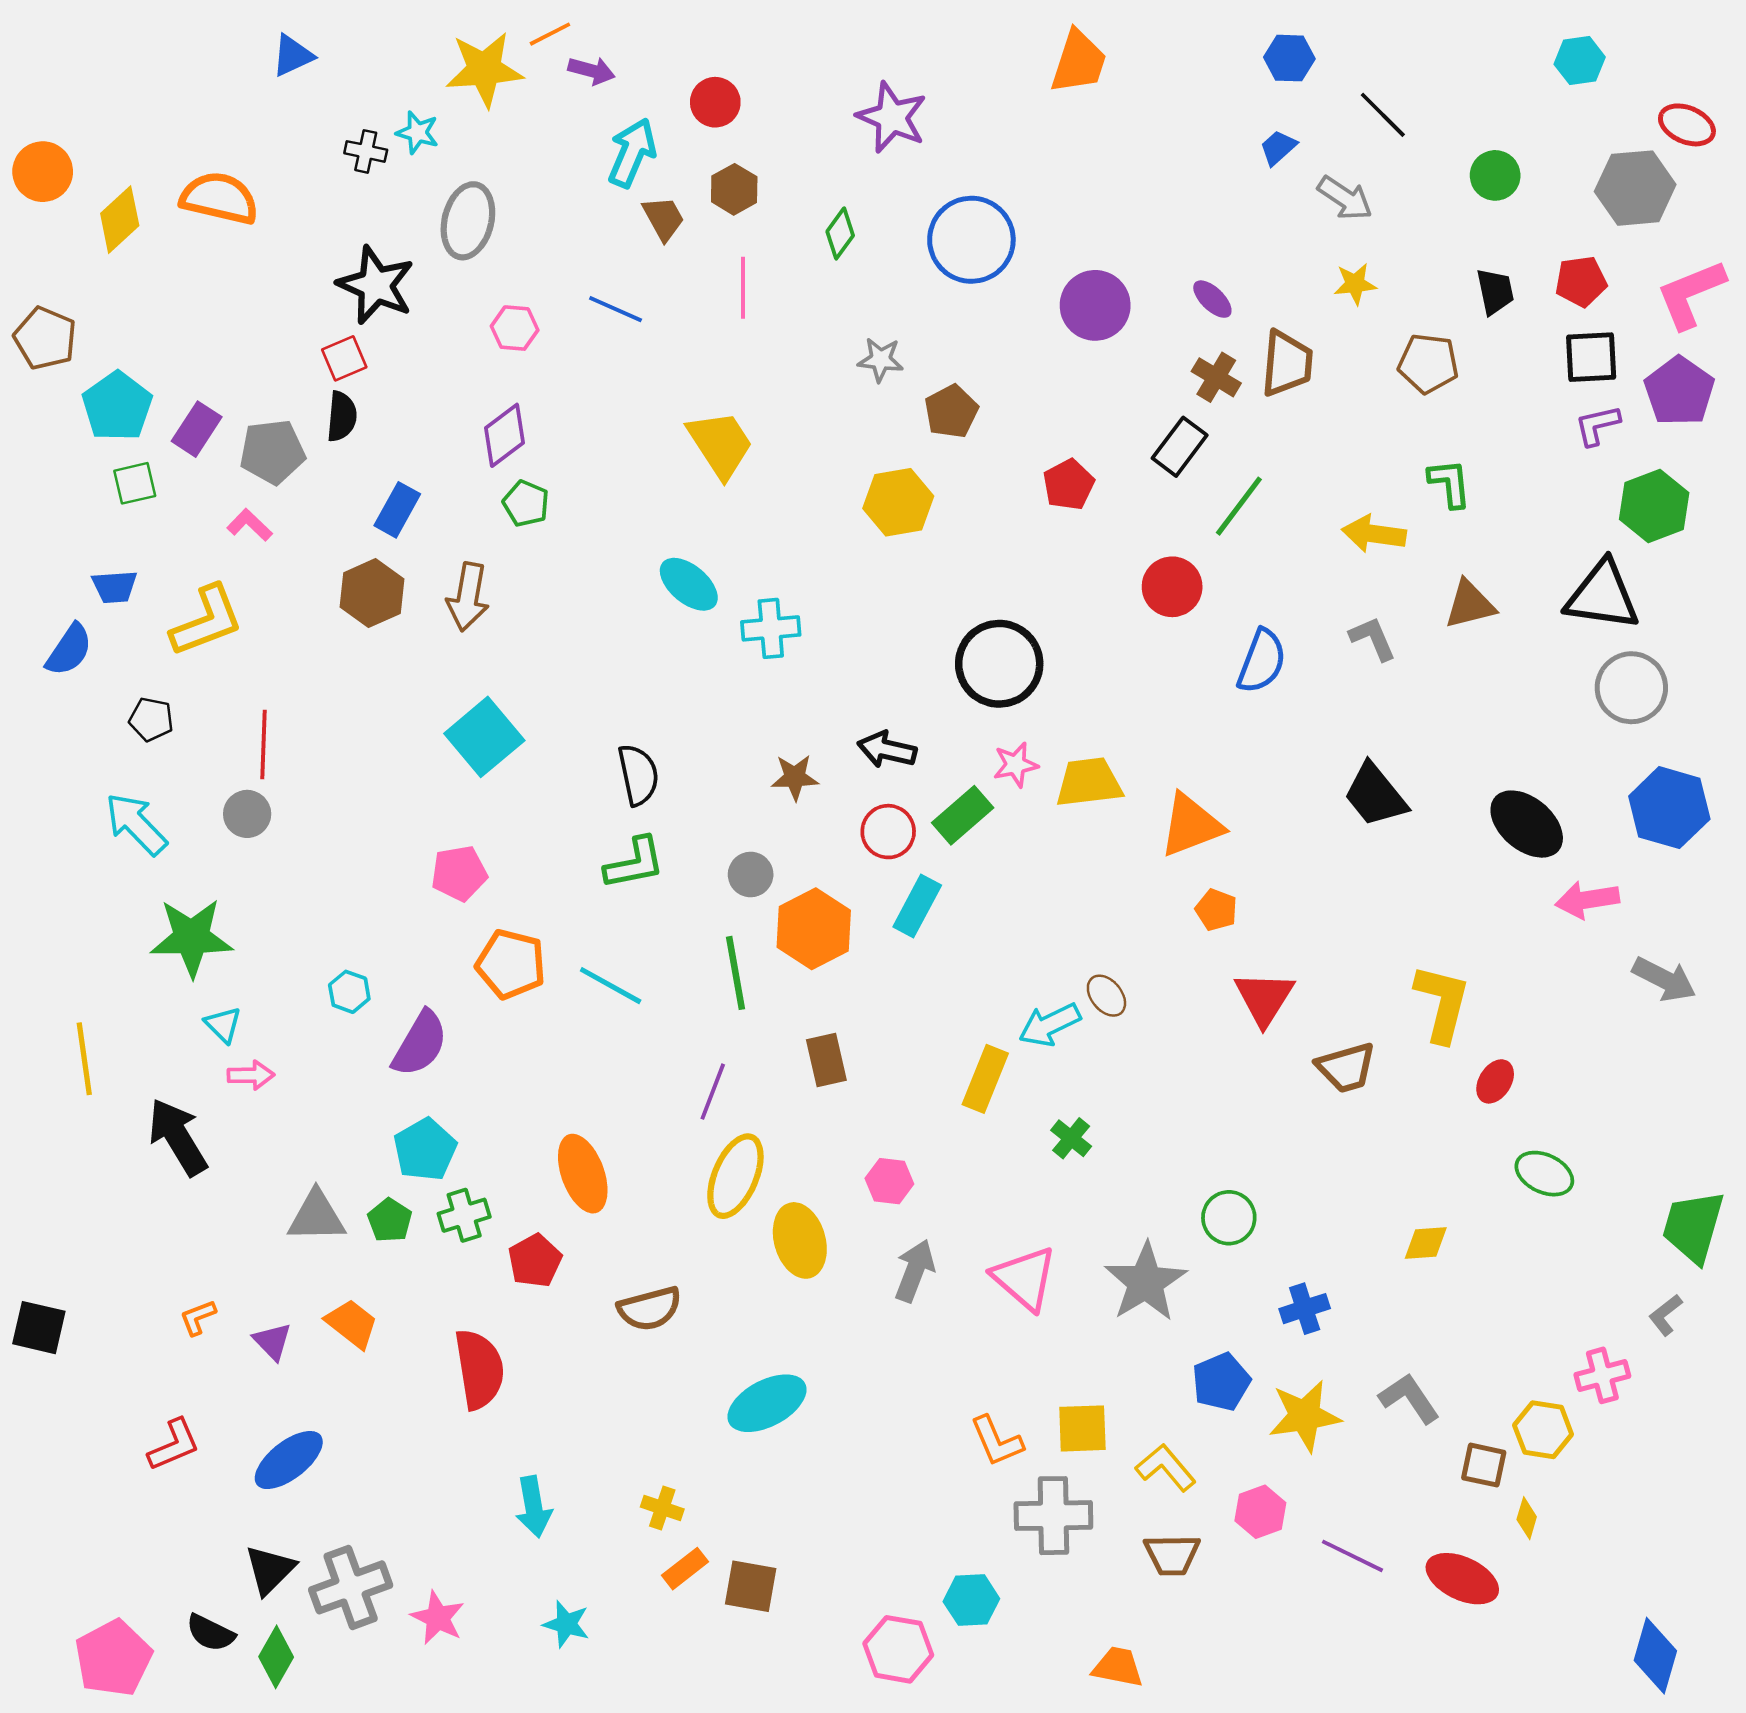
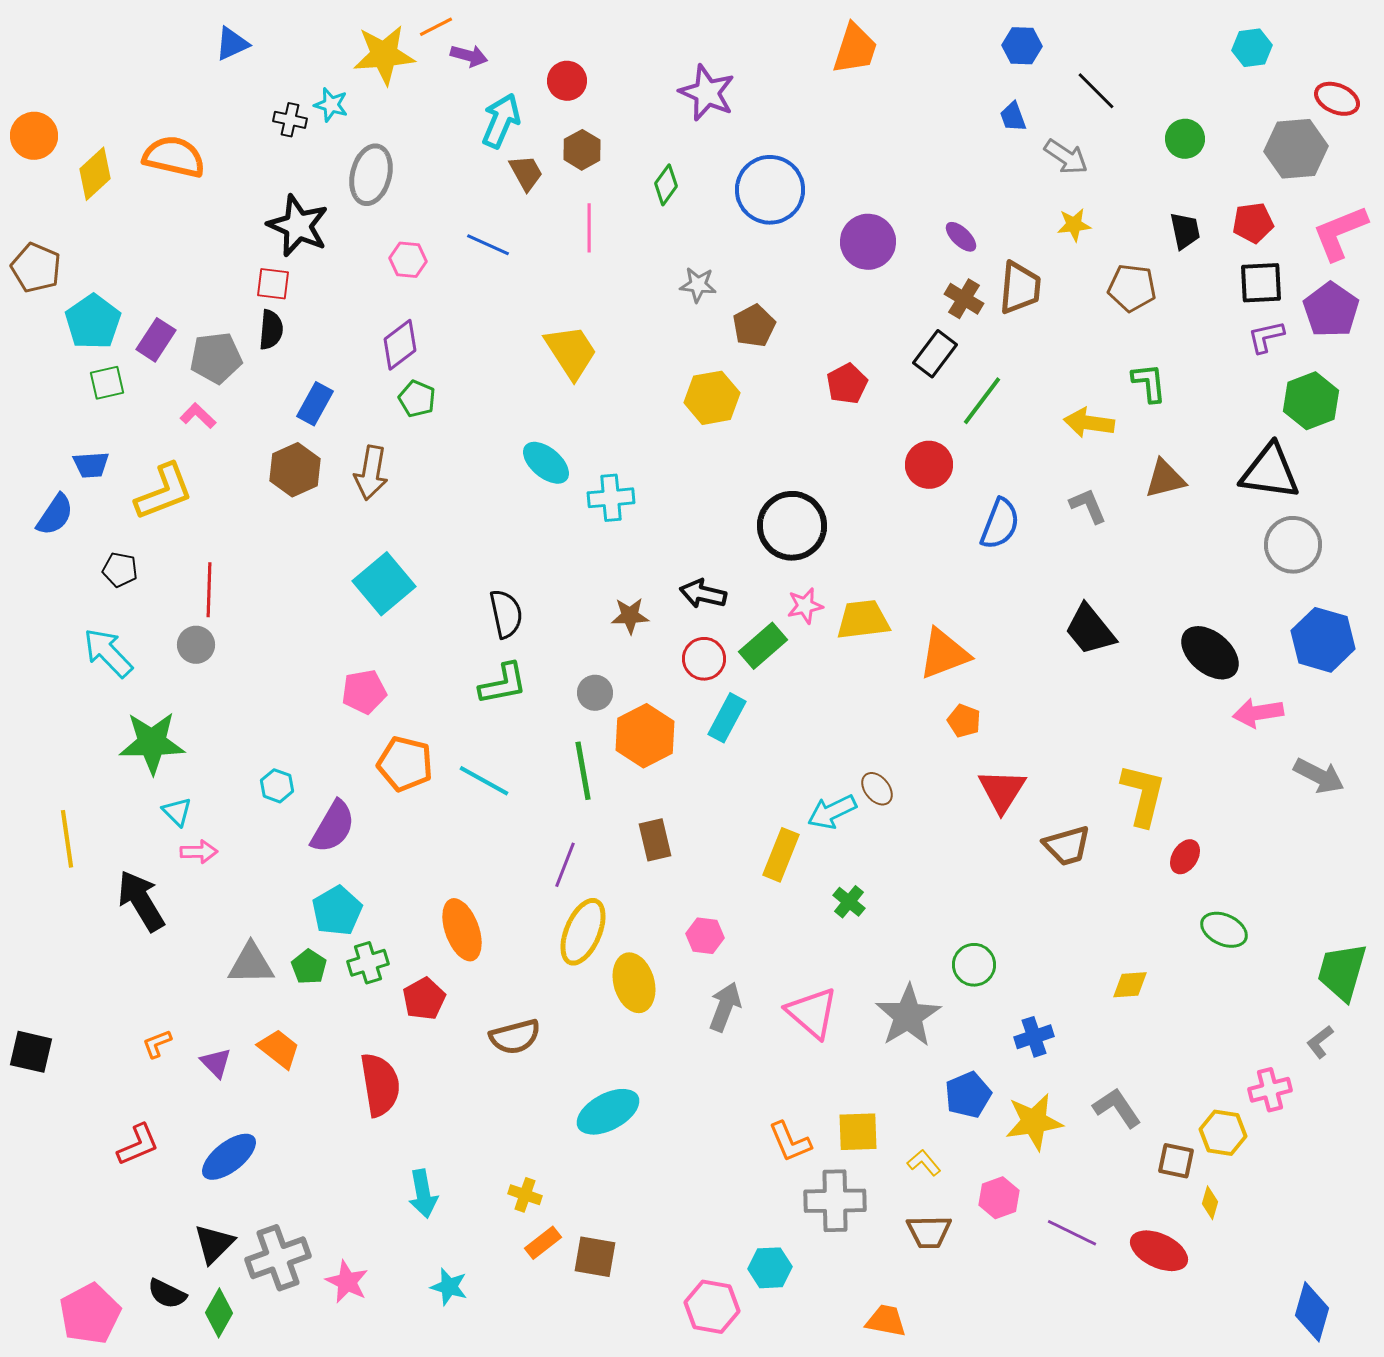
blue trapezoid: (1278, 148) -> (1013, 117), turned -68
red square: (344, 358) -> (273, 284), turned 30
yellow L-shape: (1166, 1468) -> (924, 1163), size x0.7

